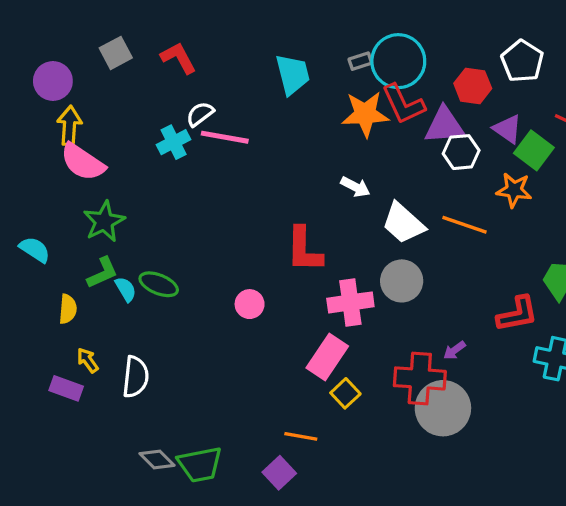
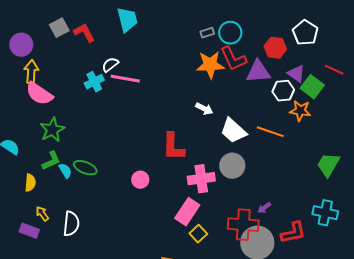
red L-shape: (178, 58) -> (84, 33), moved
cyan circle: (398, 61) -> (230, 33), size x0.7
cyan trapezoid: (293, 74) -> (127, 20), moved
white hexagon: (461, 152) -> (283, 91), moved
red L-shape: (517, 314) -> (293, 233), moved

